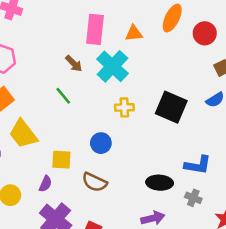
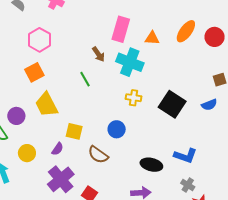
red circle: (205, 33) -> (215, 37), moved
cyan cross: (113, 66) -> (130, 62), turned -32
blue circle: (101, 143) -> (117, 129), moved
gray cross: (193, 198) -> (188, 185), moved

